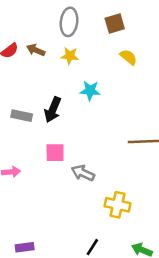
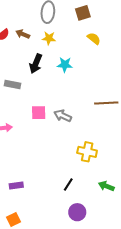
black arrow: (53, 110) -> (36, 64), moved
gray arrow: (83, 173) -> (63, 116), moved

